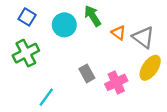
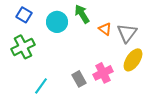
gray triangle: (143, 37) -> (127, 33), turned 30
gray rectangle: (87, 73) -> (79, 79), moved

